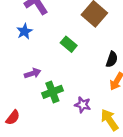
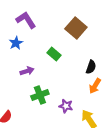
purple arrow: (33, 73) -> (27, 71), moved

